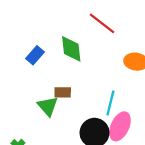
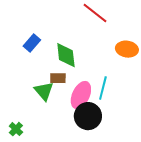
green diamond: (71, 49) -> (66, 55), moved
pink ellipse: (120, 126) -> (81, 95), moved

